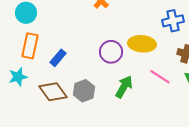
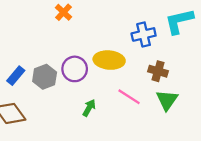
green arrow: (124, 87) -> (89, 108), size x0.7
gray hexagon: (84, 91) -> (45, 77), moved

